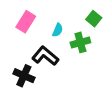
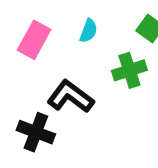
cyan semicircle: (58, 30) -> (89, 31), moved

